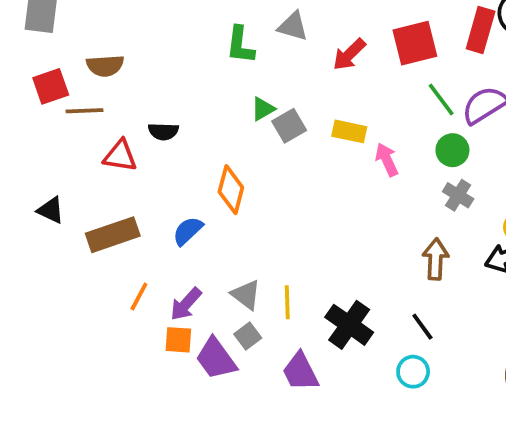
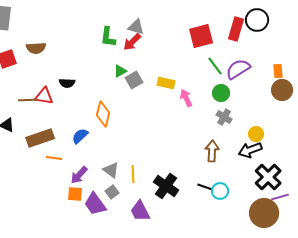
red arrow: (349, 54) -> (132, 42), moved
brown line: (84, 111) -> (28, 100), moved
orange line: (139, 297) -> (54, 158), moved, turned 70
black line: (422, 327) -> (205, 187), turned -35
cyan circle: (413, 372) -> (220, 191), moved

